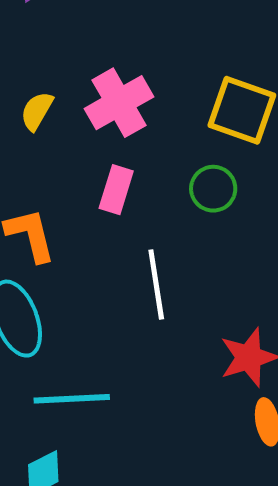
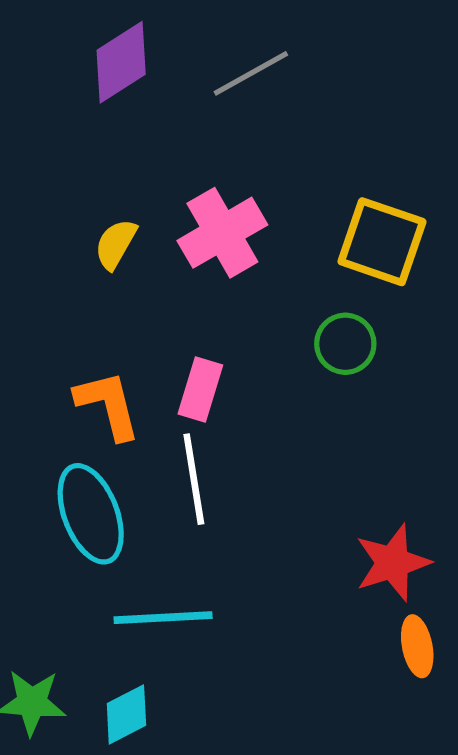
pink rectangle: (116, 190) -> (200, 390), moved
white line: (156, 284) -> (194, 479), moved

